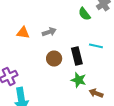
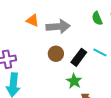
gray arrow: (49, 32) -> (58, 27), size x1.6
black rectangle: (77, 56) -> (79, 57), turned 36

